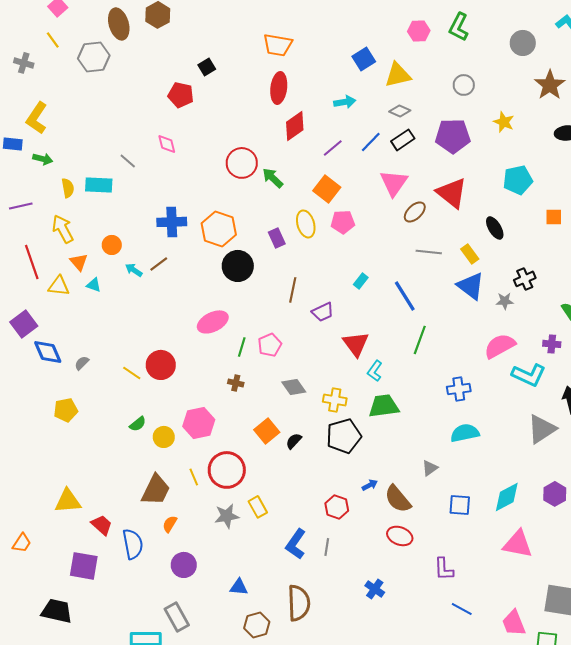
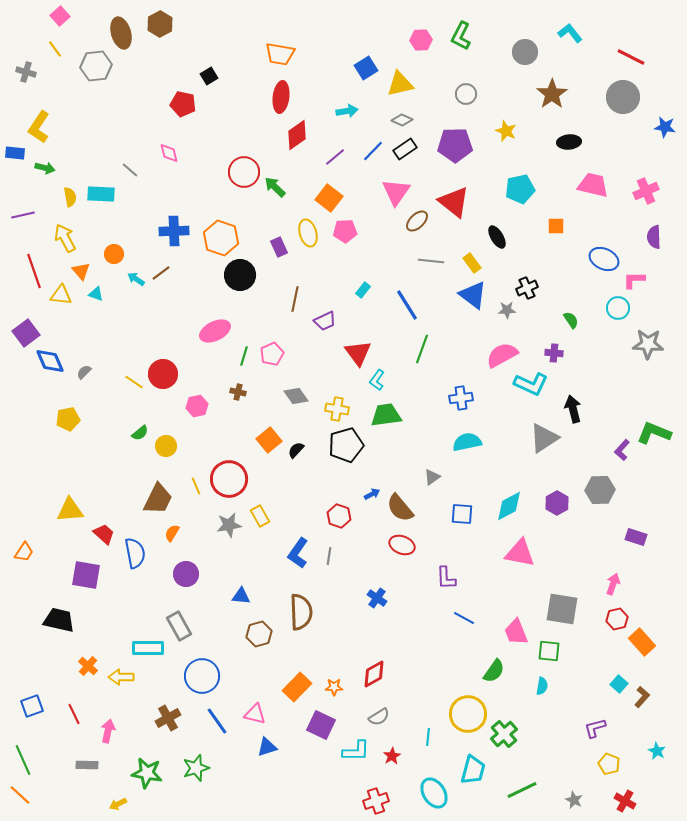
pink hexagon: (199, 423) -> (197, 406), moved, size x0.7

